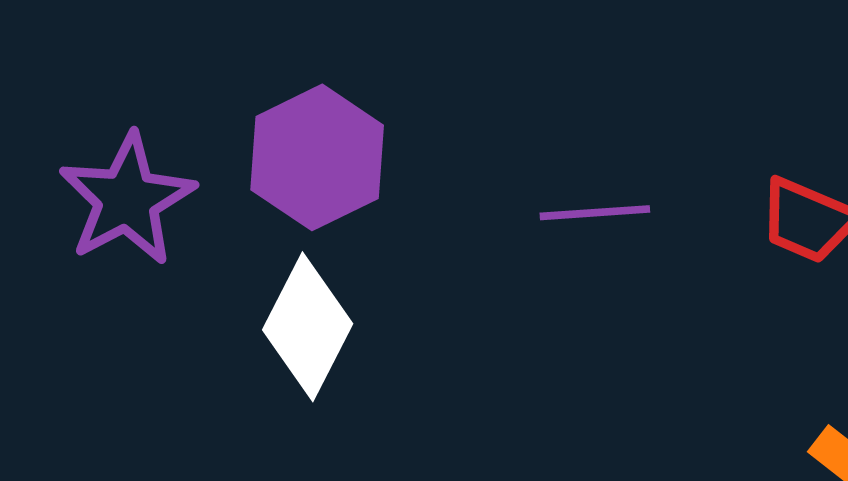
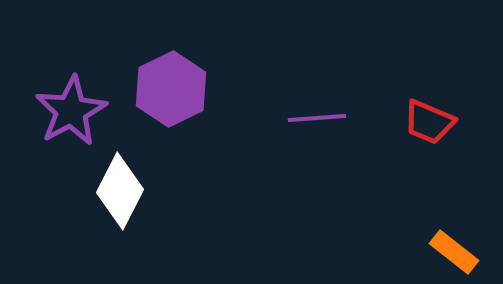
white diamond: (308, 327) -> (120, 191), moved

